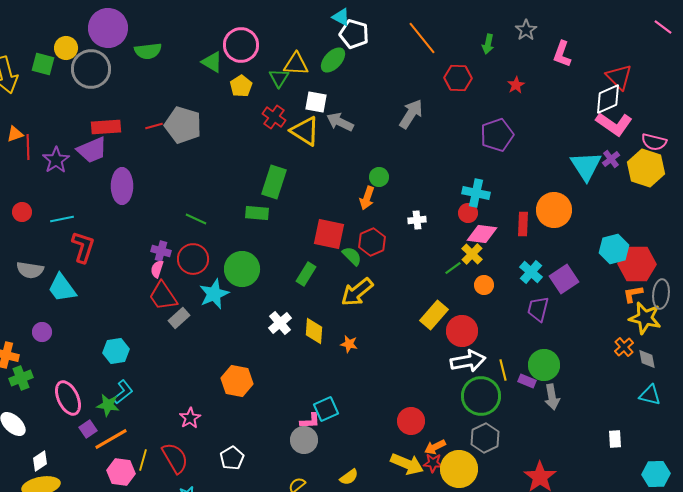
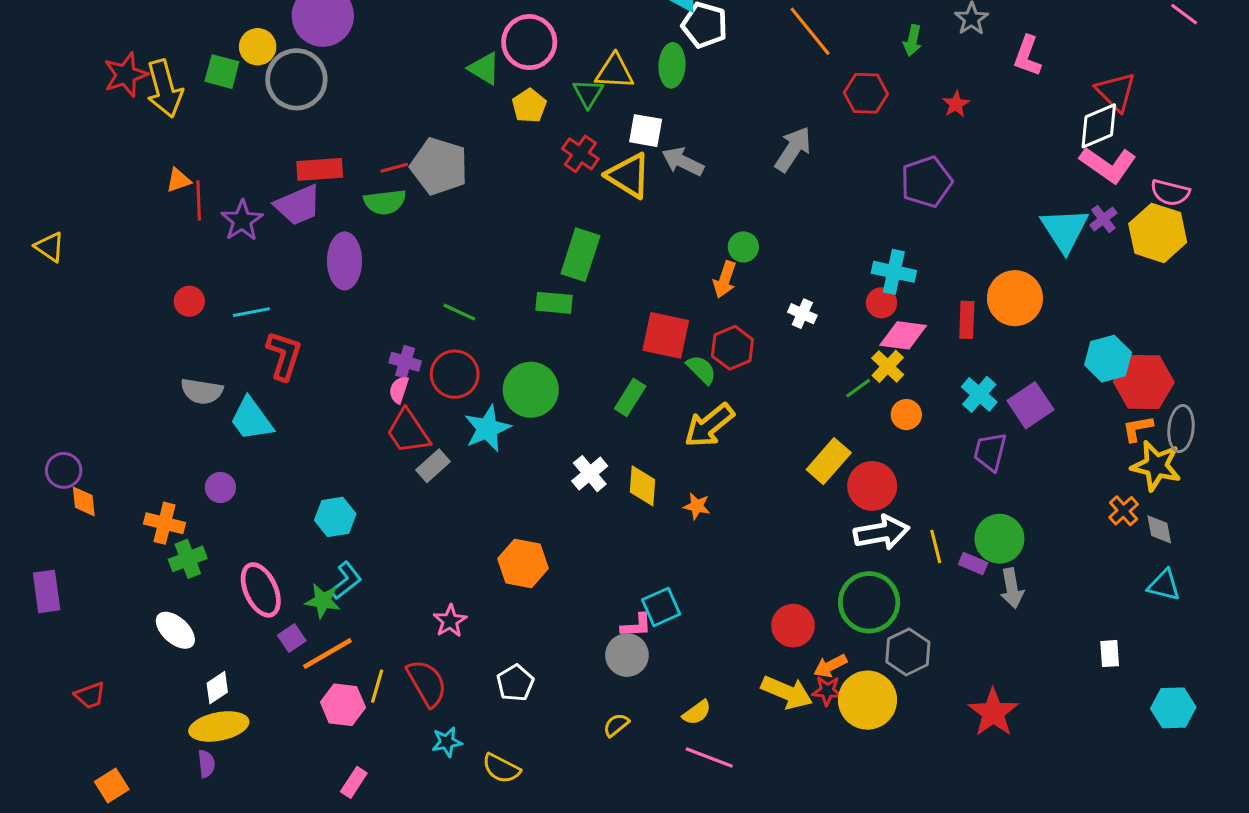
green semicircle: (148, 51) -> (385, 202), moved
green ellipse: (333, 60) -> (672, 65), turned -40
white cross: (417, 220) -> (802, 314), turned 30
green circle: (481, 396) -> (869, 602), moved

